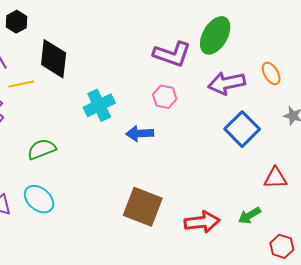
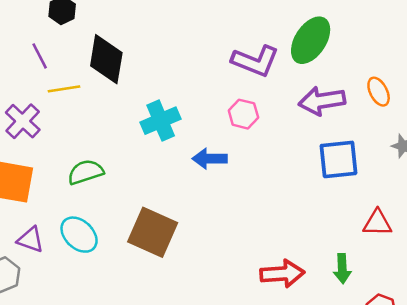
blue square: (242, 129) -> (339, 159), turned 36
brown square: (143, 207) -> (153, 232), moved
green arrow: (249, 216) -> (342, 269), turned -65

